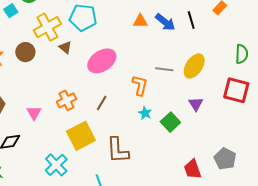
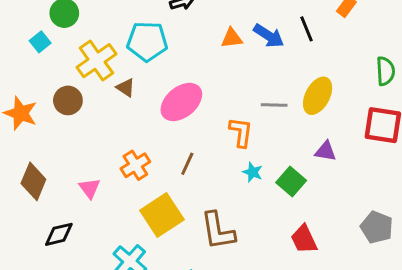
purple triangle: (196, 104) -> (326, 151), turned -42
red trapezoid: (192, 169) -> (304, 239), moved

